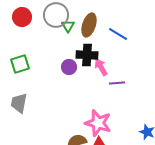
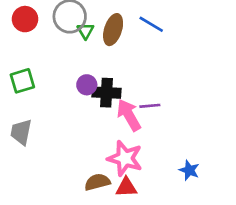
blue line: (118, 34) -> (151, 24), moved
black cross: (87, 55) -> (106, 93), moved
pink arrow: (101, 67) -> (129, 115), moved, size x1.4

